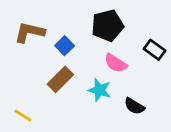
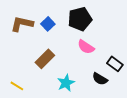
blue square: (65, 46) -> (48, 24), moved
black rectangle: (155, 50) -> (115, 64), moved
cyan star: (99, 90) -> (66, 83), moved, turned 30

